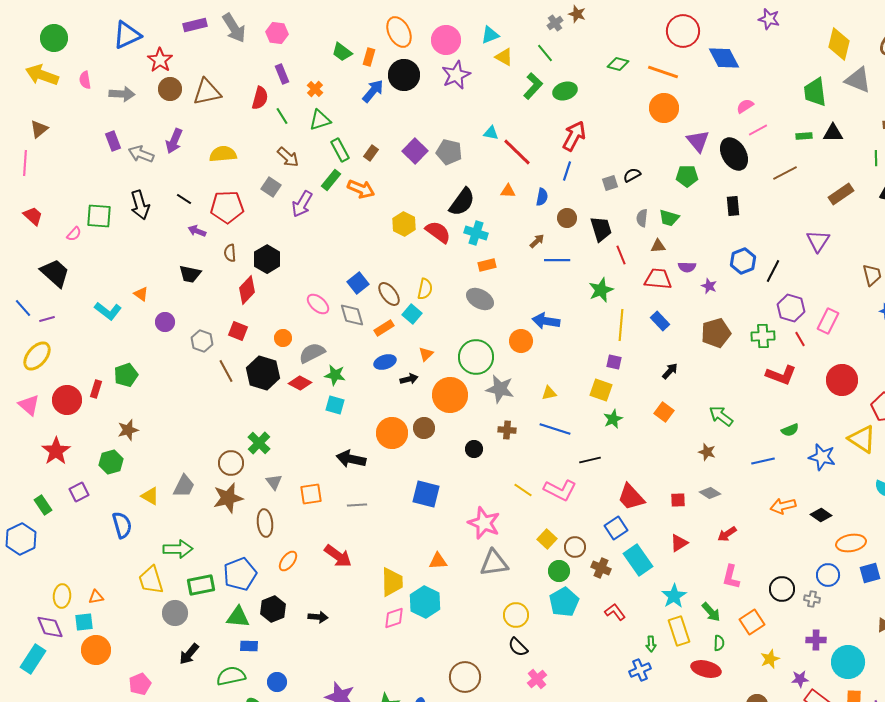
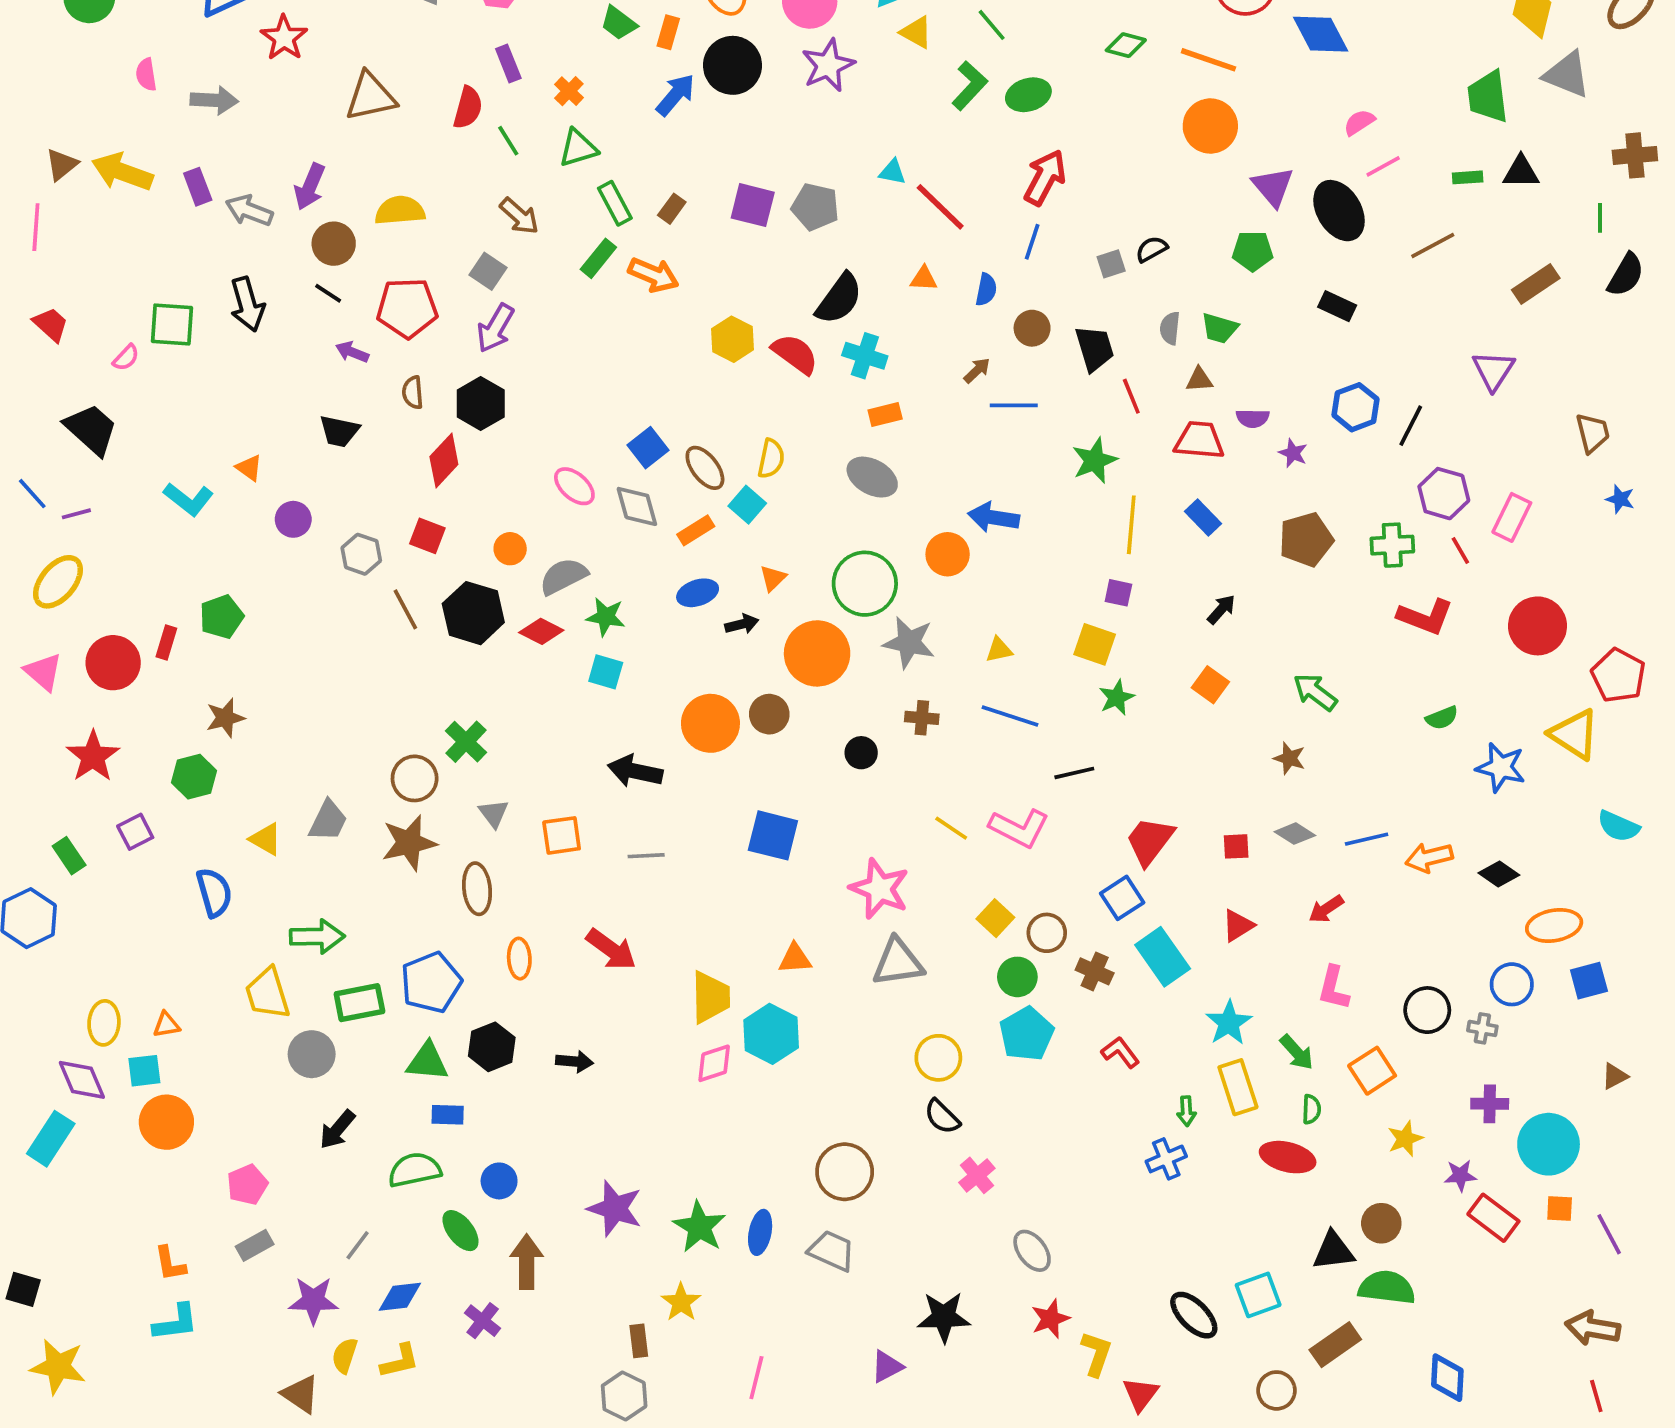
yellow arrow: (42, 75) -> (122, 172), moved
brown circle: (170, 89) -> (334, 244), moved
purple square: (415, 151) -> (753, 205), turned -30
purple arrow: (302, 204) -> (495, 328), moved
black rectangle: (733, 206) -> (1337, 306), turned -60
blue line: (763, 461) -> (1367, 839), moved
red trapezoid: (631, 497) -> (1150, 841), turned 80
orange ellipse: (288, 561) -> (519, 959), turned -40

